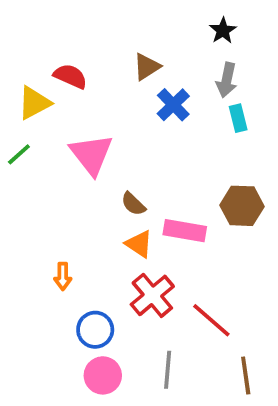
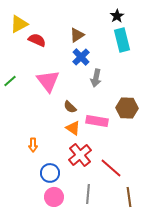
gray arrow: (227, 80) -> (96, 78), moved
yellow triangle: (34, 103) -> (19, 24), moved
blue cross: (173, 105) -> (81, 57), moved
cyan rectangle: (238, 118) -> (122, 40), moved, size x1.6

